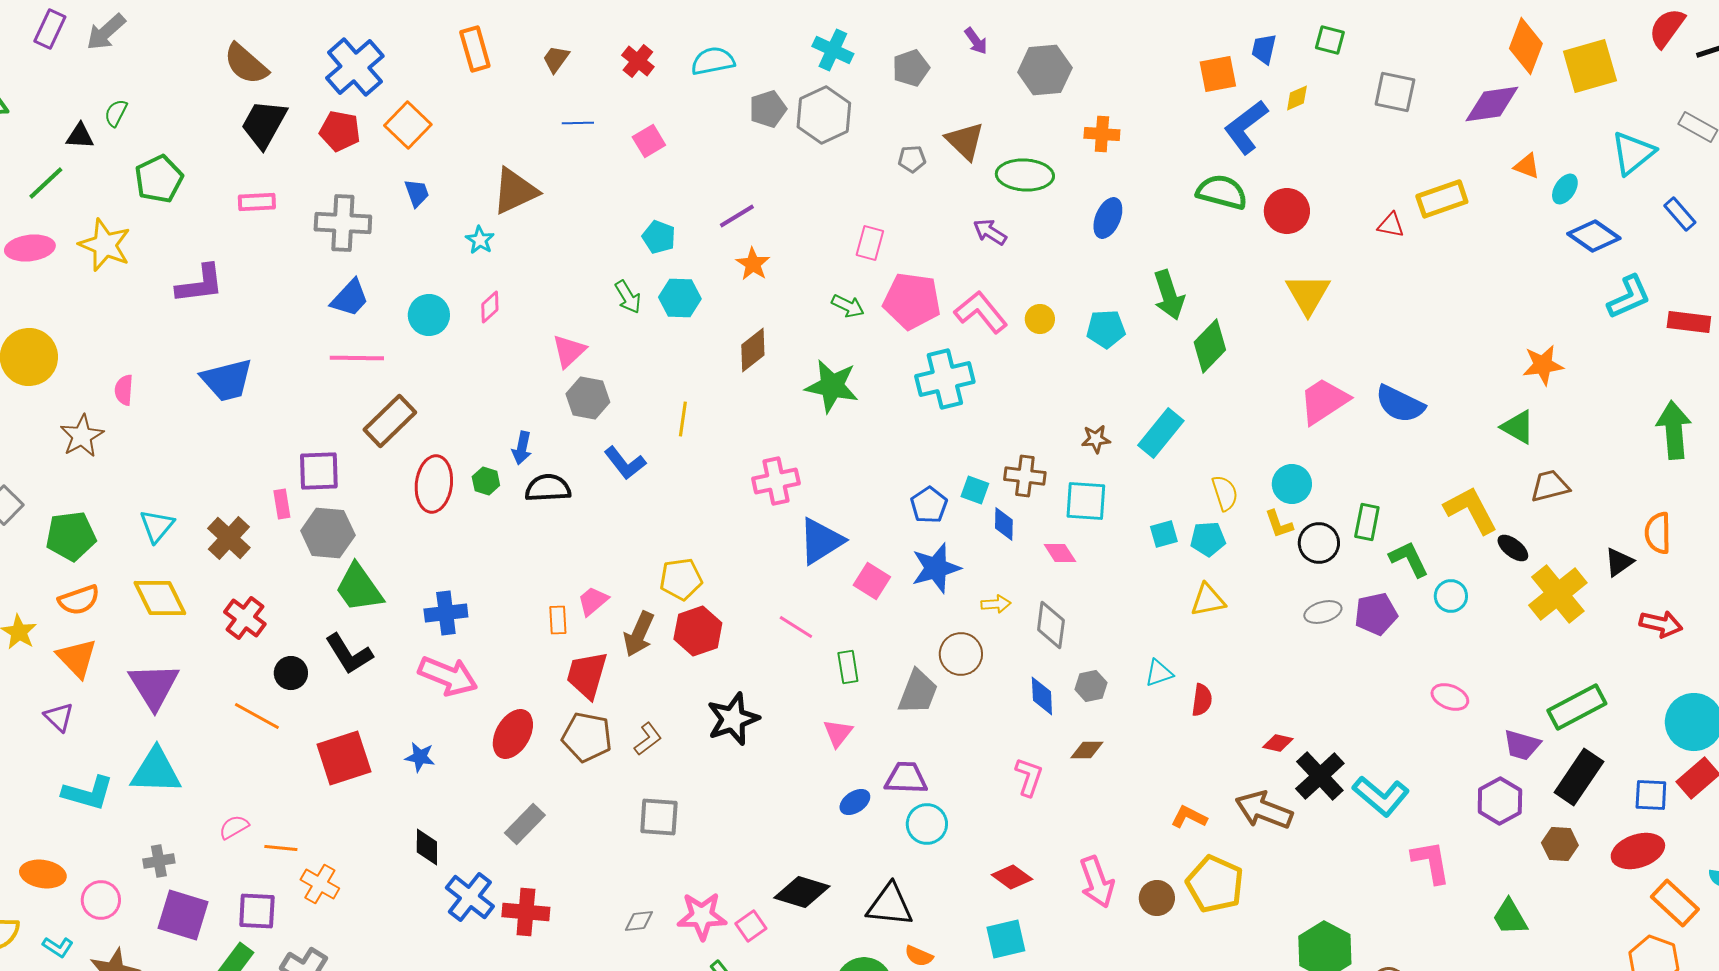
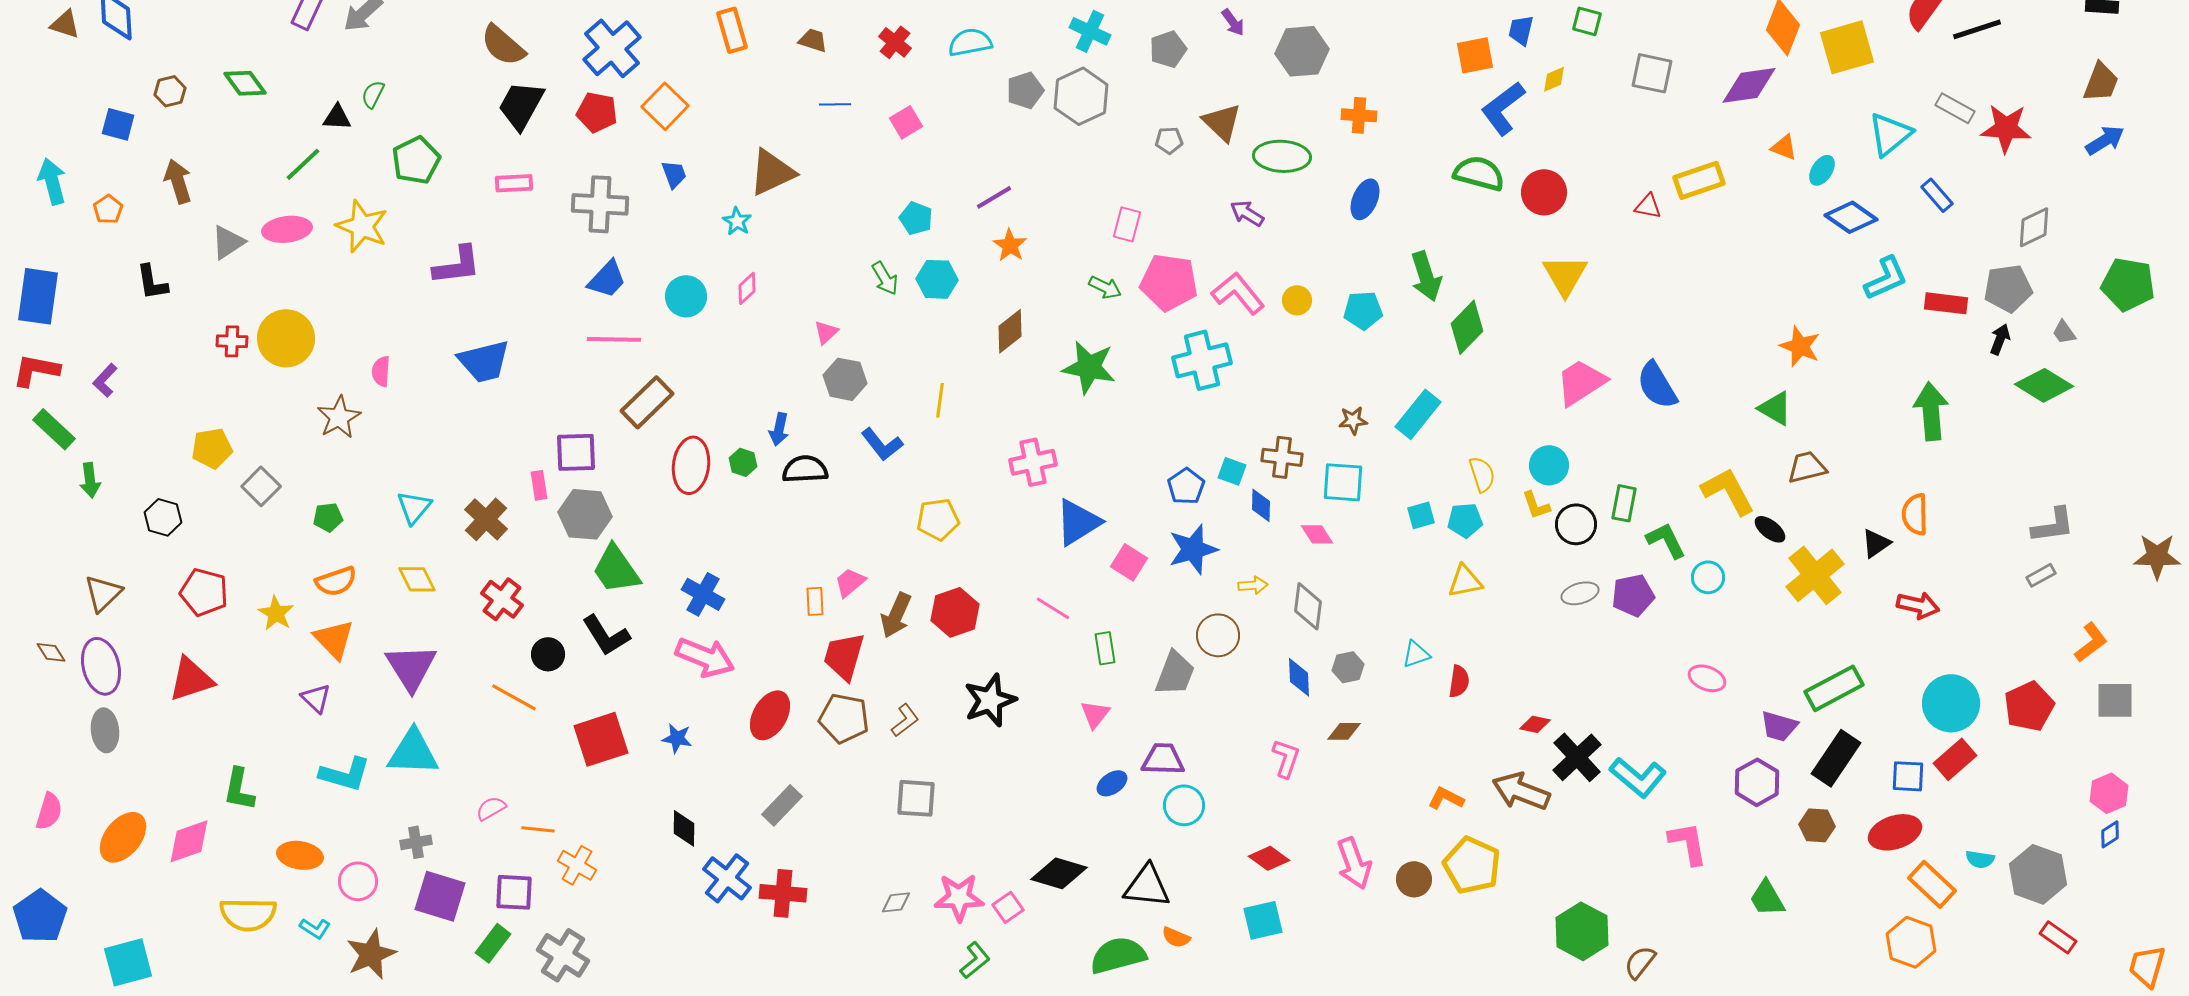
brown trapezoid: (556, 59) -> (813, 40), turned 72
pink triangle: (569, 351) -> (826, 332), size x0.7
orange star: (1543, 365) -> (1800, 346), turned 30
blue semicircle: (1400, 404) -> (1657, 385), turned 33
green pentagon: (71, 536) -> (328, 517), size x0.6
yellow pentagon: (681, 579) -> (938, 519), moved
yellow diamond: (160, 598) -> (417, 579), size x0.7
blue cross: (446, 613) -> (703, 594), turned 36

